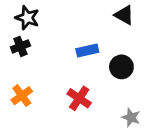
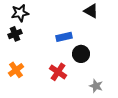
black star: (27, 18) -> (20, 13), turned -30
black circle: (121, 67) -> (81, 54), moved

